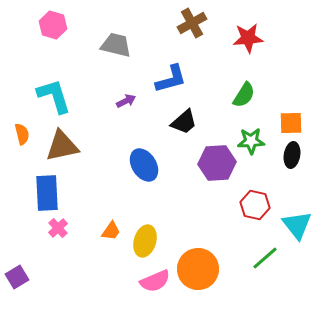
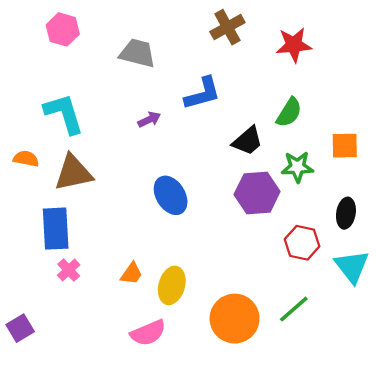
black trapezoid: (184, 122) -> (248, 141), moved
orange semicircle: (22, 134) -> (26, 159), turned -65
black ellipse: (292, 155) -> (346, 213), moved
green line: (265, 258) -> (294, 309), moved
pink semicircle: (155, 281) -> (148, 333), moved

